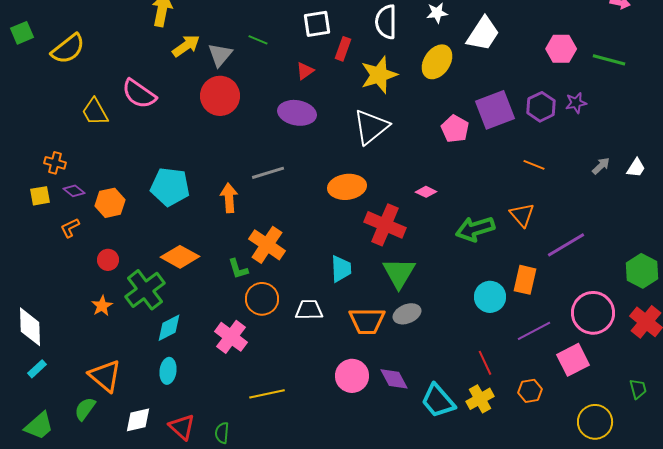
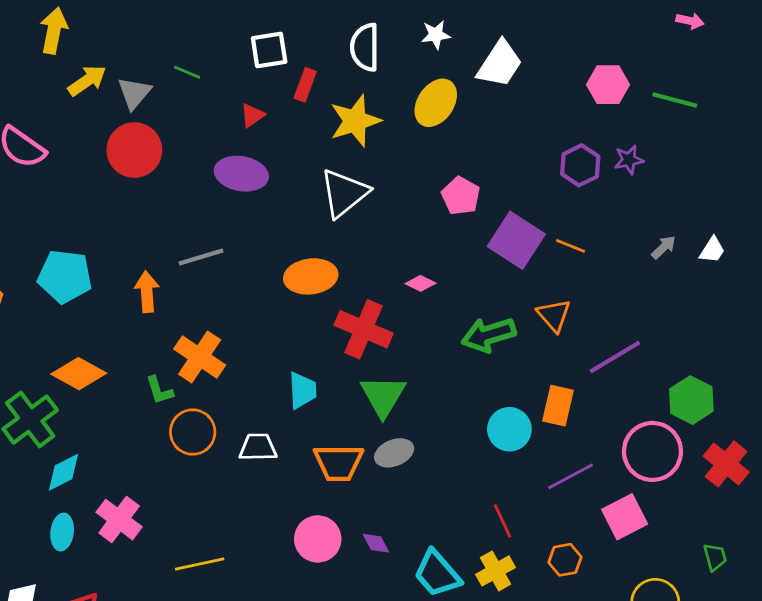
purple square: (495, 110) -> (516, 240), moved, turned -36
green hexagon: (642, 271) -> (691, 400), moved
pink cross: (231, 337) -> (119, 520), moved
purple diamond: (394, 379) -> (376, 543), size x0.7

